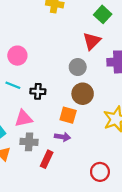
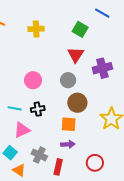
pink circle: (17, 56) -> (33, 80), moved
pink triangle: (24, 118) -> (22, 130), moved
gray cross: (29, 142) -> (39, 155), turned 35
red circle: (100, 172) -> (95, 163), moved

